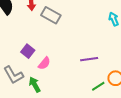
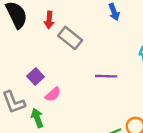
purple line: (89, 59) -> (106, 76), moved

